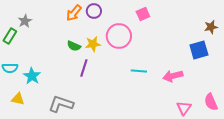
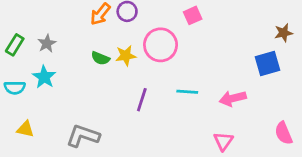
gray star: (25, 21) -> (47, 44), moved
purple line: (84, 68) -> (142, 100), moved
cyan star: (32, 76) -> (44, 77), moved
pink triangle: (184, 108) -> (223, 141), moved

